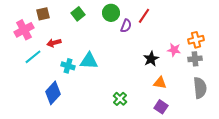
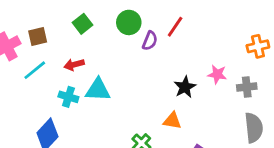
brown square: (43, 14) -> (38, 36), moved
orange cross: (196, 40) -> (258, 46), moved
red arrow: (54, 43) -> (74, 65), moved
cyan line: (33, 57) -> (35, 70), moved
orange triangle: (160, 83) -> (172, 121), moved

